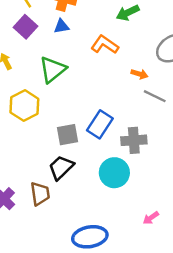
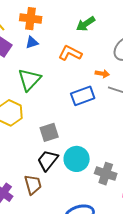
blue rectangle: (100, 124) -> (83, 96), moved, turned 45
gray cross: (134, 140) -> (106, 174), moved, turned 30
cyan circle: (114, 173) -> (77, 159), moved

